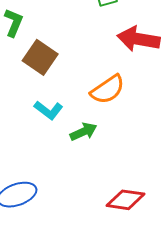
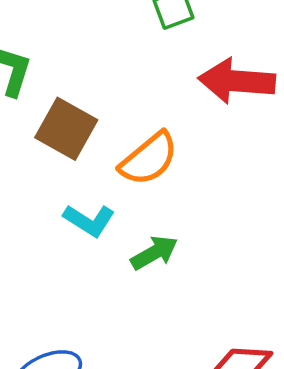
orange semicircle: (108, 90) -> (149, 159), moved

